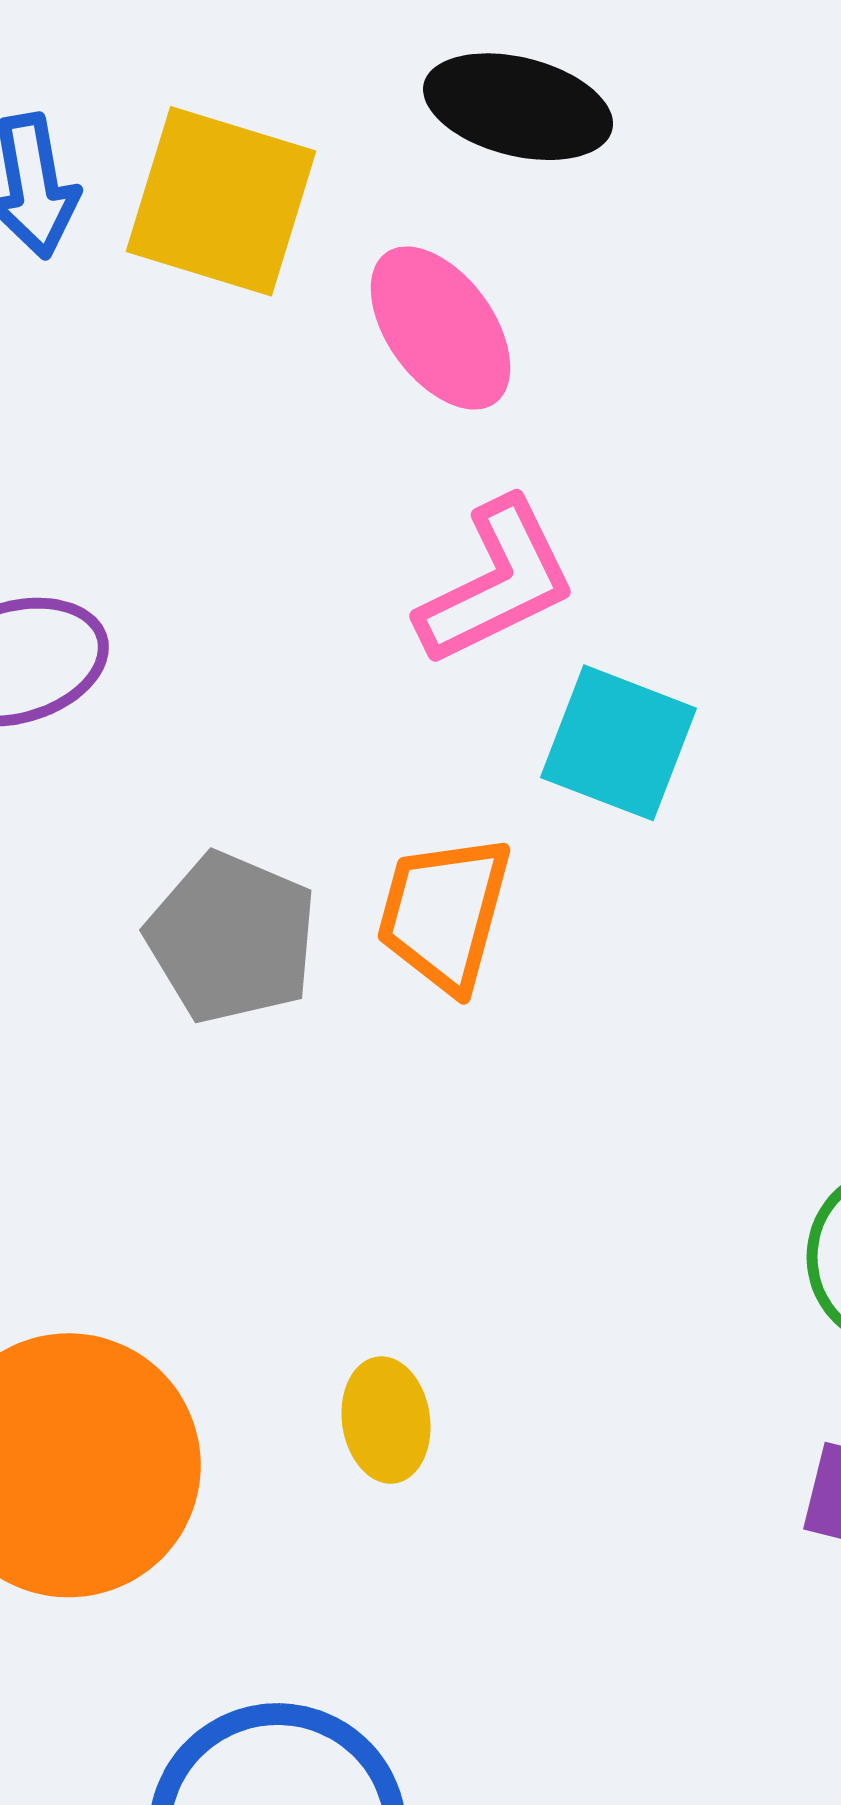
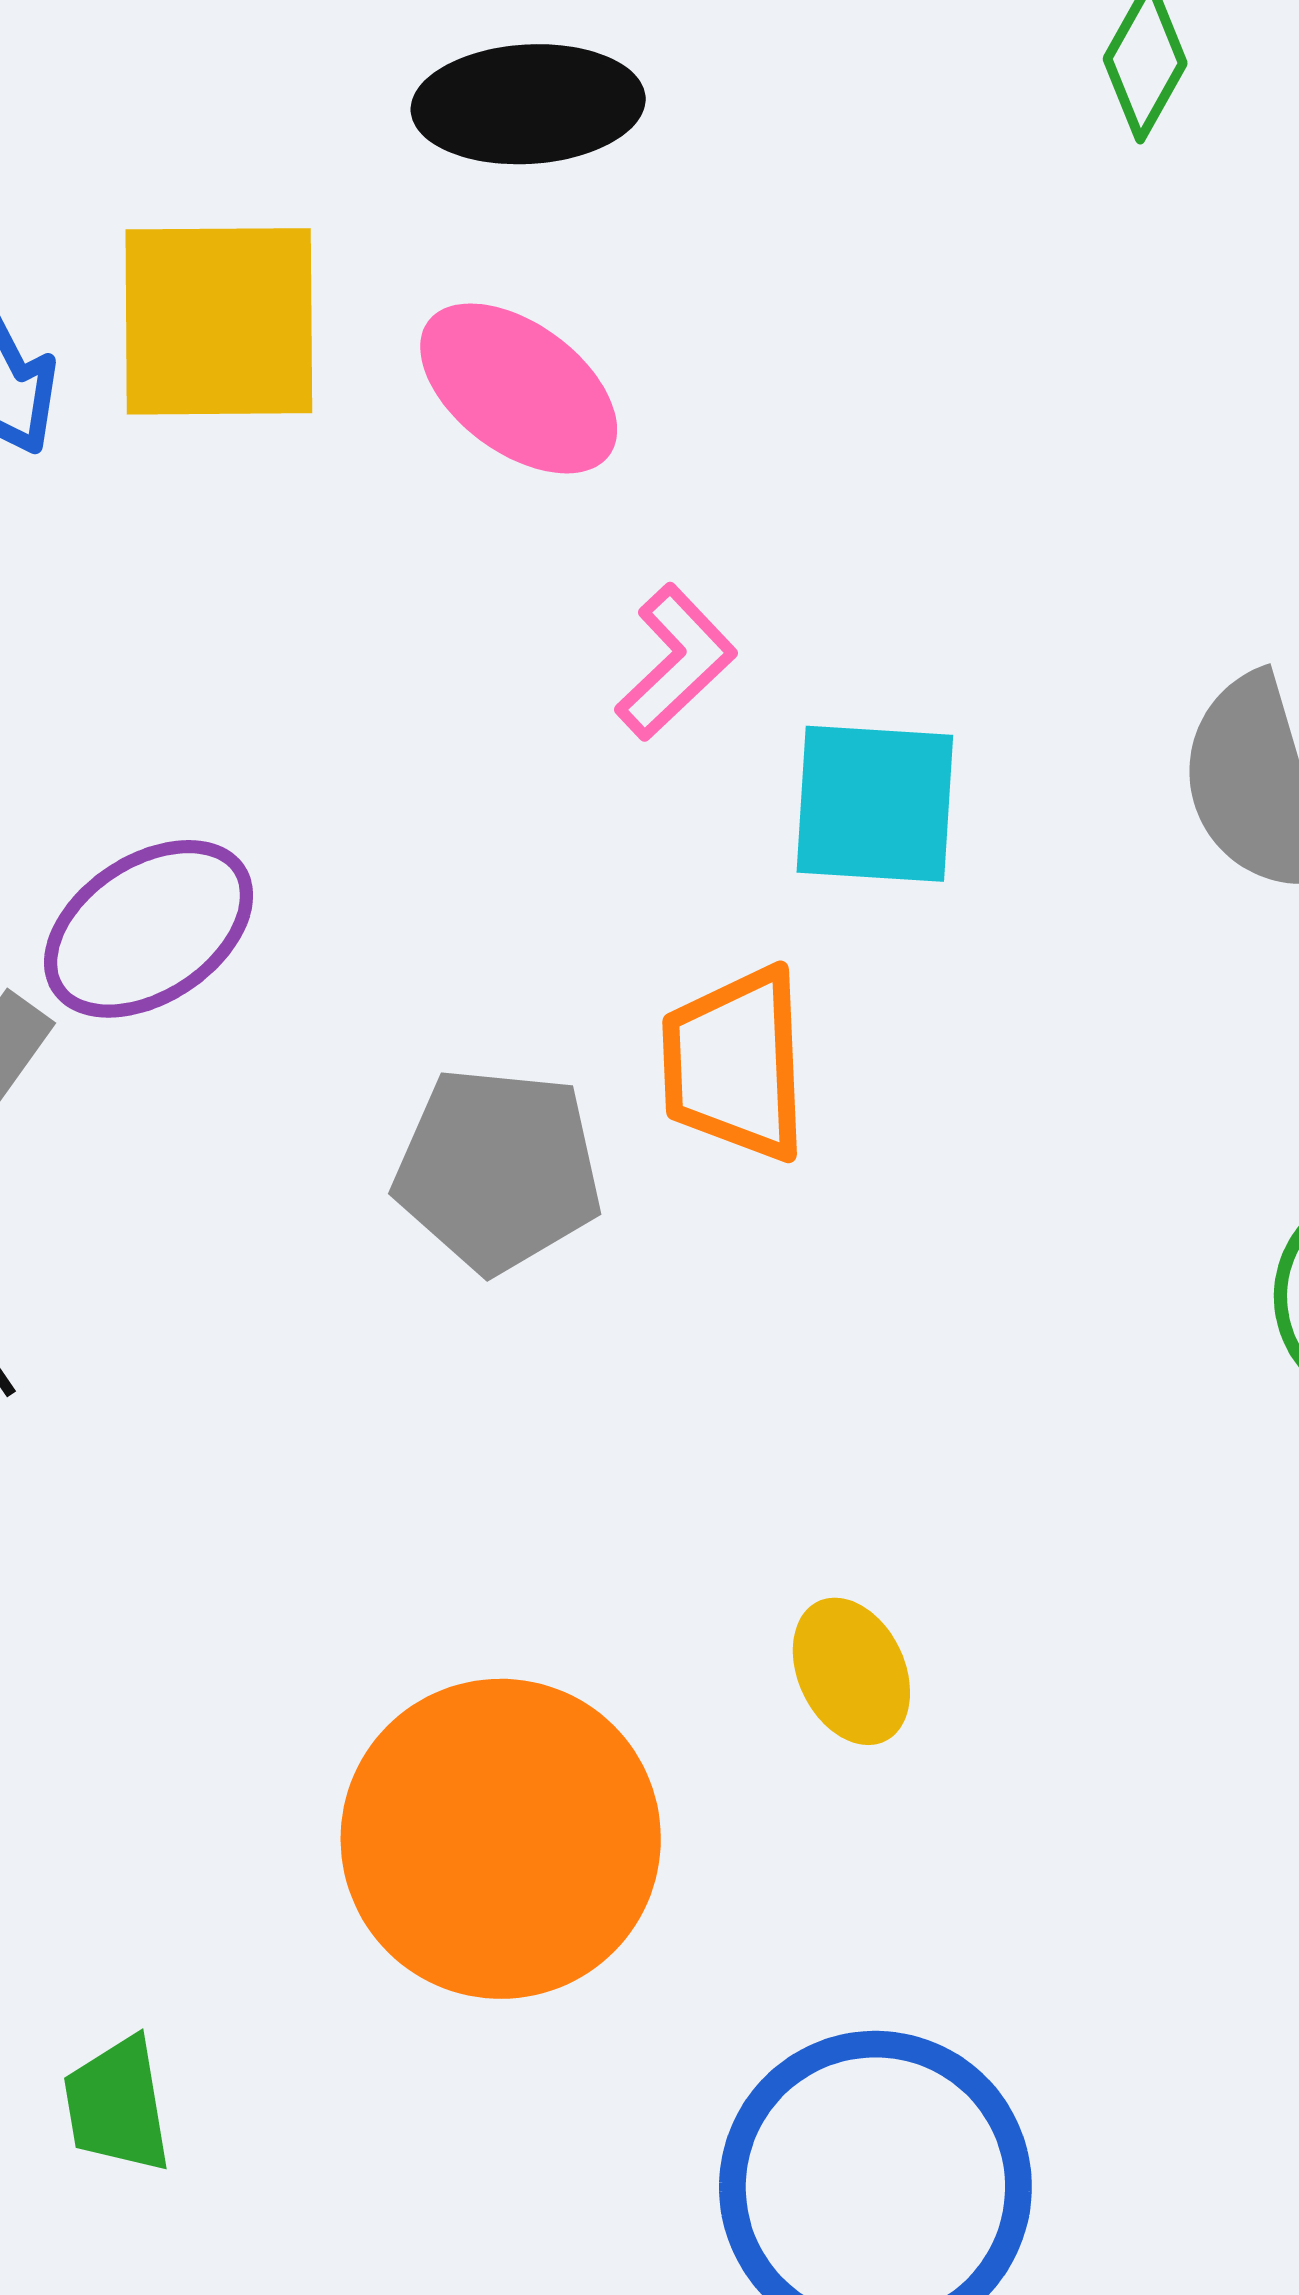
pink L-shape: (497, 582) -> (676, 662), size x0.7

